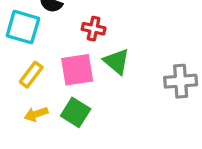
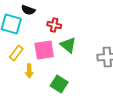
green square: (76, 112) -> (59, 84), moved
yellow arrow: (36, 114) -> (29, 71), moved, turned -72

